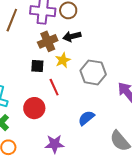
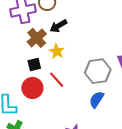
gray hexagon: (93, 72) -> (98, 71), moved
red circle: (34, 108) -> (32, 88), moved

